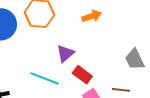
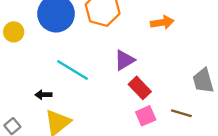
cyan line: (44, 78) -> (72, 70), moved

